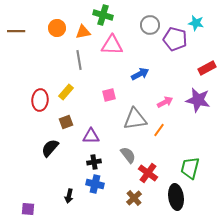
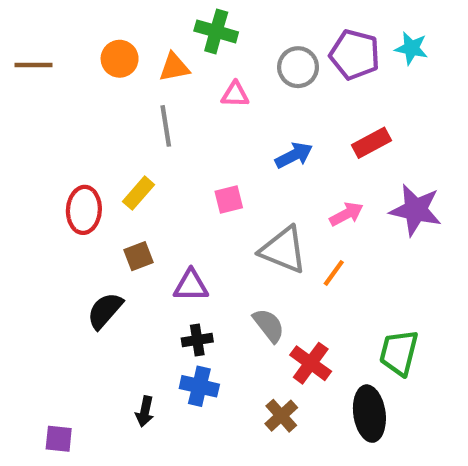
gray circle: (150, 25) -> (298, 67), moved
purple pentagon: (175, 39) -> (355, 55), moved
pink triangle: (112, 45) -> (235, 94), size x0.6
red rectangle: (207, 68) -> (372, 143), moved
gray triangle: (135, 119) -> (283, 250), turned 30

